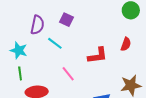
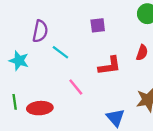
purple square: (67, 20) -> (98, 25), moved, turned -32
green line: (20, 73) -> (15, 102), moved

